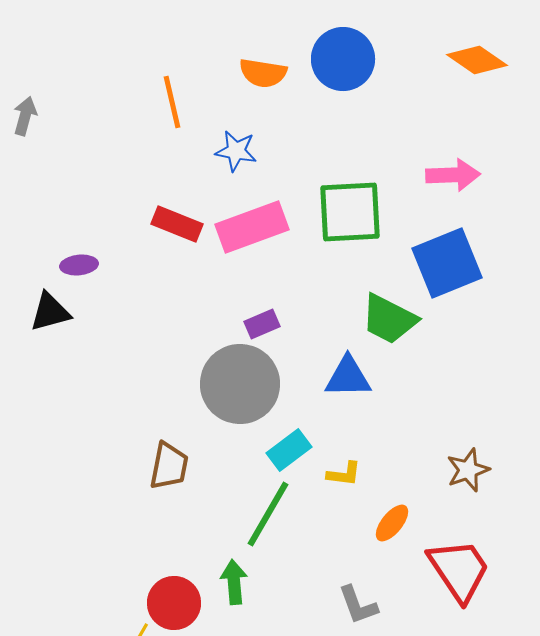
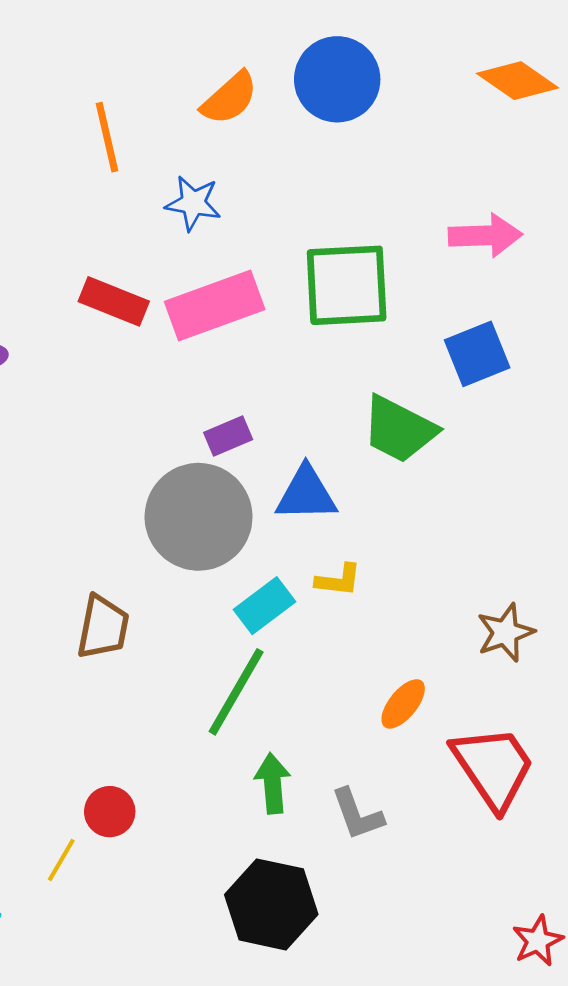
orange semicircle: (263, 73) -> (229, 98), turned -51
blue square: (447, 263) -> (477, 354), size x0.7
blue triangle: (348, 377) -> (306, 494), moved
yellow L-shape: (344, 474) -> (339, 580), moved
green arrow: (234, 582) -> (273, 783), moved
red circle: (174, 603) -> (110, 812), size x0.7

